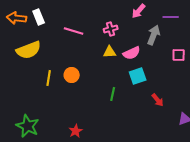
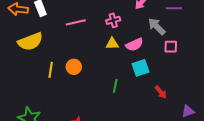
pink line: (74, 31) -> (76, 22), turned -30
gray arrow: (154, 35) -> (157, 26), turned -66
pink square: (179, 55) -> (171, 47), moved

